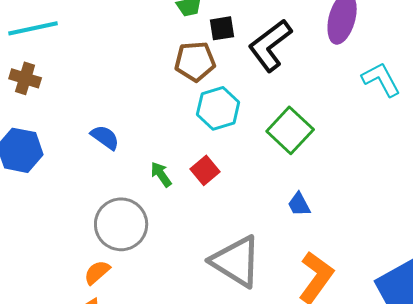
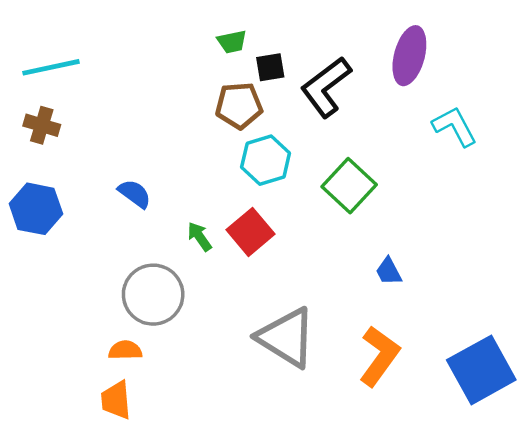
red square: (205, 170) -> (251, 232), size x1.4
blue trapezoid: (299, 204) -> (389, 271), moved
orange semicircle: (97, 272) -> (125, 350), turned 40

